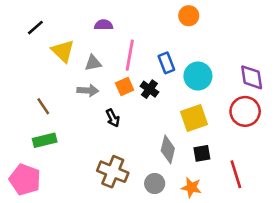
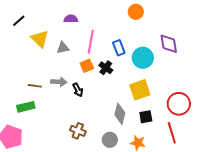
purple diamond: (252, 77) -> (169, 44), moved
gray arrow: (88, 90) -> (59, 82), moved
brown line: (43, 106) -> (35, 86), moved, turned -48
red circle: (245, 111) -> (179, 104), moved
brown cross: (113, 172) -> (78, 131), size x0.7

